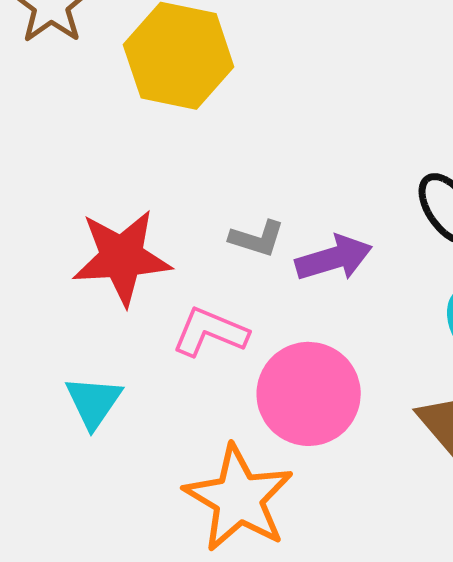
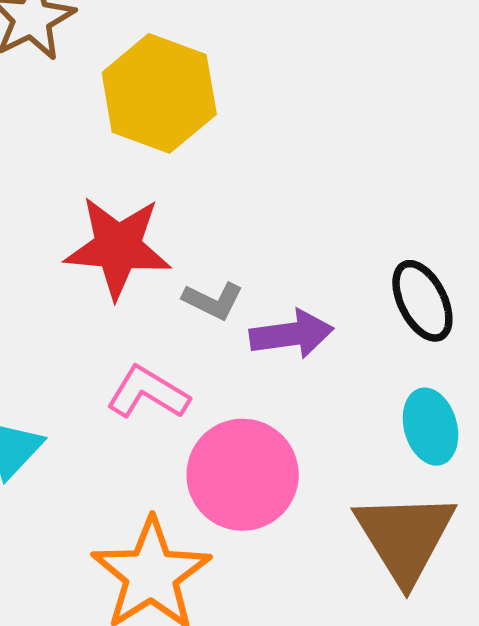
red star: (122, 257) -> (118, 247), moved

